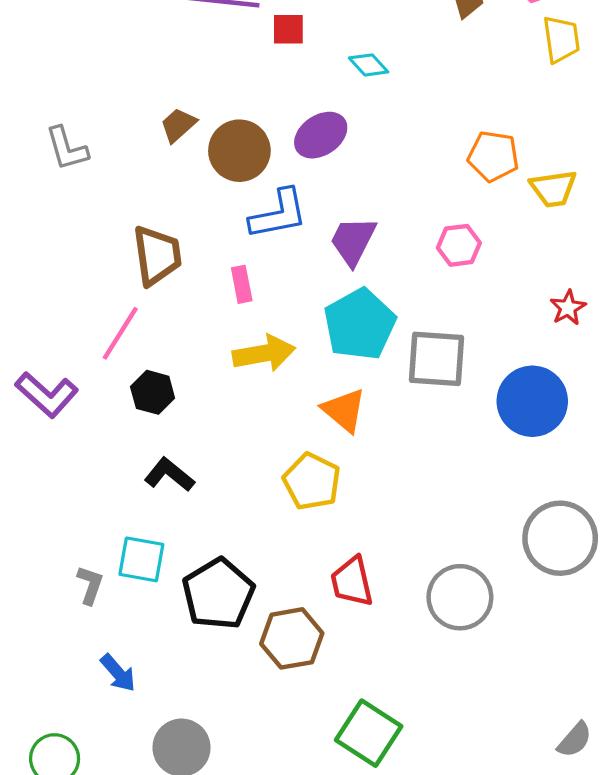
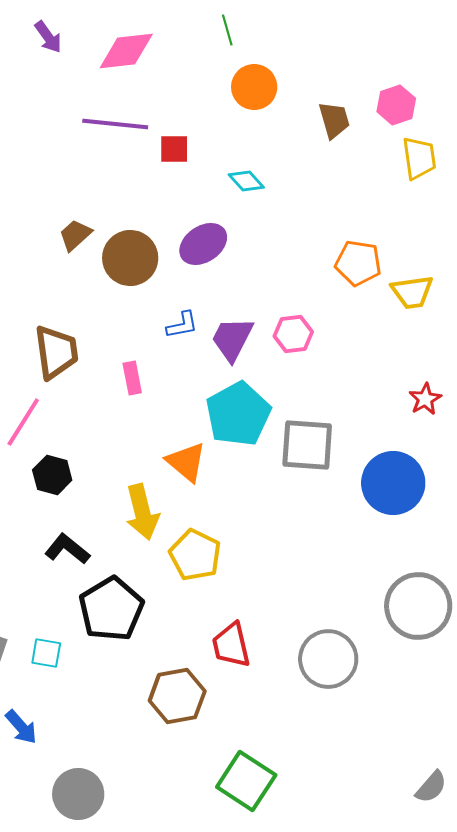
blue L-shape: (278, 214) -> (182, 325), moved, size x0.6
pink hexagon: (459, 245) -> (293, 334), moved
yellow arrow: (264, 353) -> (142, 512), moved, turned 86
orange triangle: (344, 410) -> (186, 462), moved
cyan square: (141, 559) -> (46, 653), moved, size x0.7
black pentagon: (218, 594) -> (111, 609), moved

